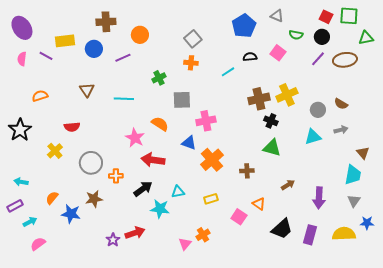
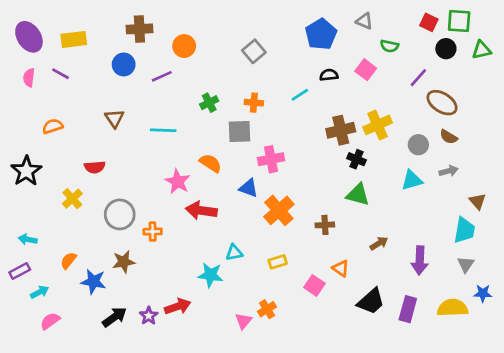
black circle: (322, 37) -> (446, 49), moved
yellow rectangle: (65, 41) -> (74, 39), moved
brown ellipse: (345, 60) -> (442, 103), moved, turned 40
orange cross: (191, 63) -> (254, 103), moved
black arrow: (143, 189) -> (114, 317), moved

